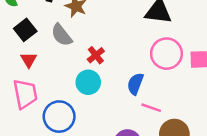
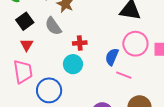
red cross: (96, 55) -> (80, 43), turned 32
blue semicircle: (135, 84) -> (112, 57), moved
pink line: (151, 108) -> (124, 75), moved

